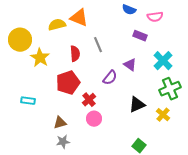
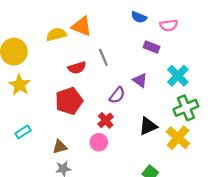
red semicircle: (75, 54) -> (77, 68), turned 77
yellow star: (40, 58) -> (20, 85), moved
red cross: (89, 100) -> (106, 120), moved
cyan rectangle: (28, 101) -> (23, 132), moved, turned -40
yellow cross: (163, 115) -> (178, 138), size x1.5

